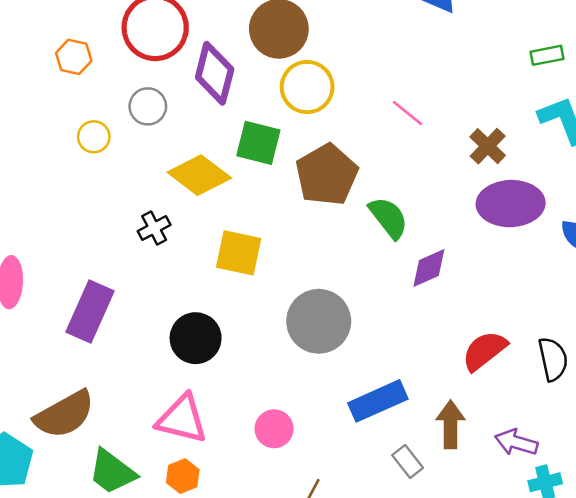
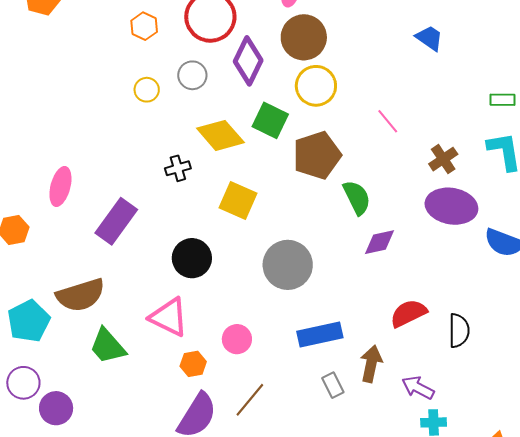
orange hexagon: (183, 476) -> (193, 364), moved

